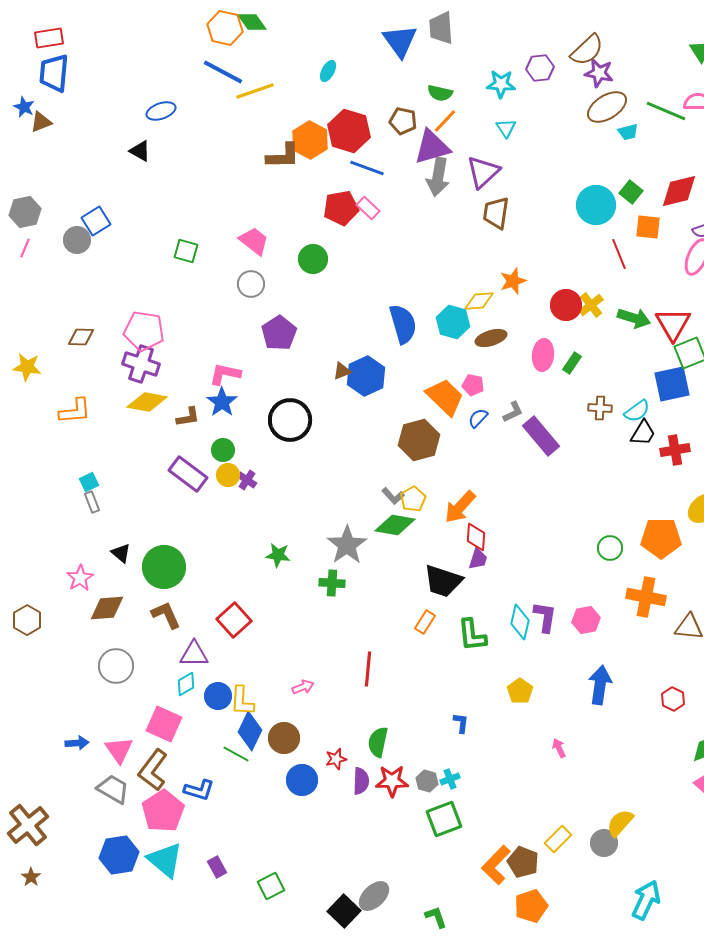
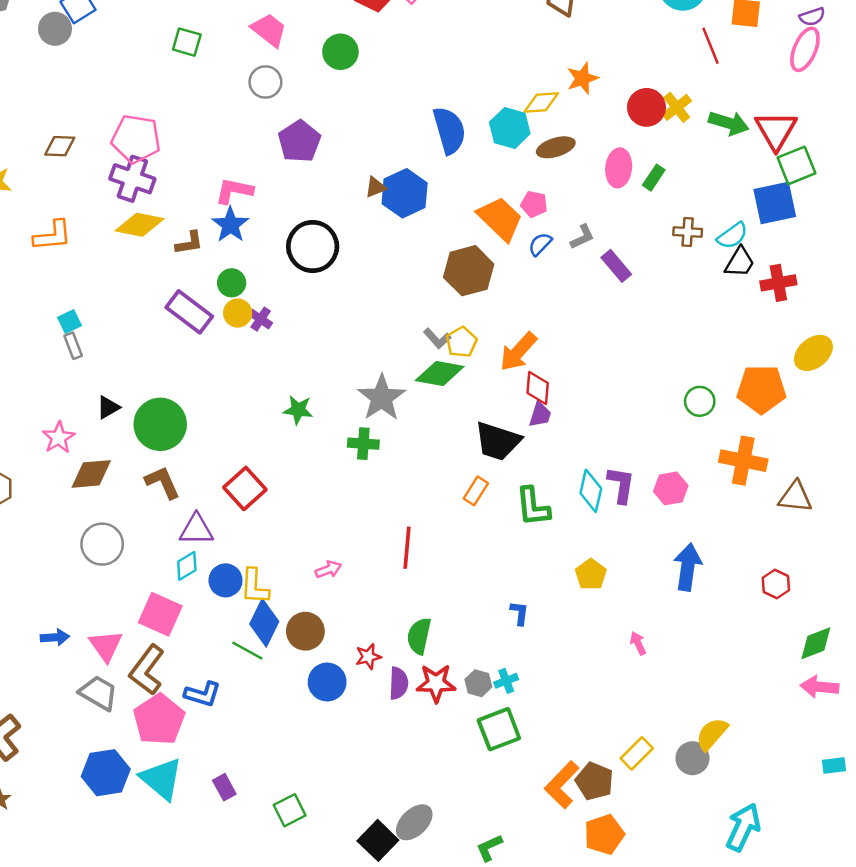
purple rectangle: (541, 436) -> (616, 266), size x0.7
black triangle: (121, 553) -> (108, 407), turned 50
green L-shape: (436, 917) -> (489, 848), turned -95

